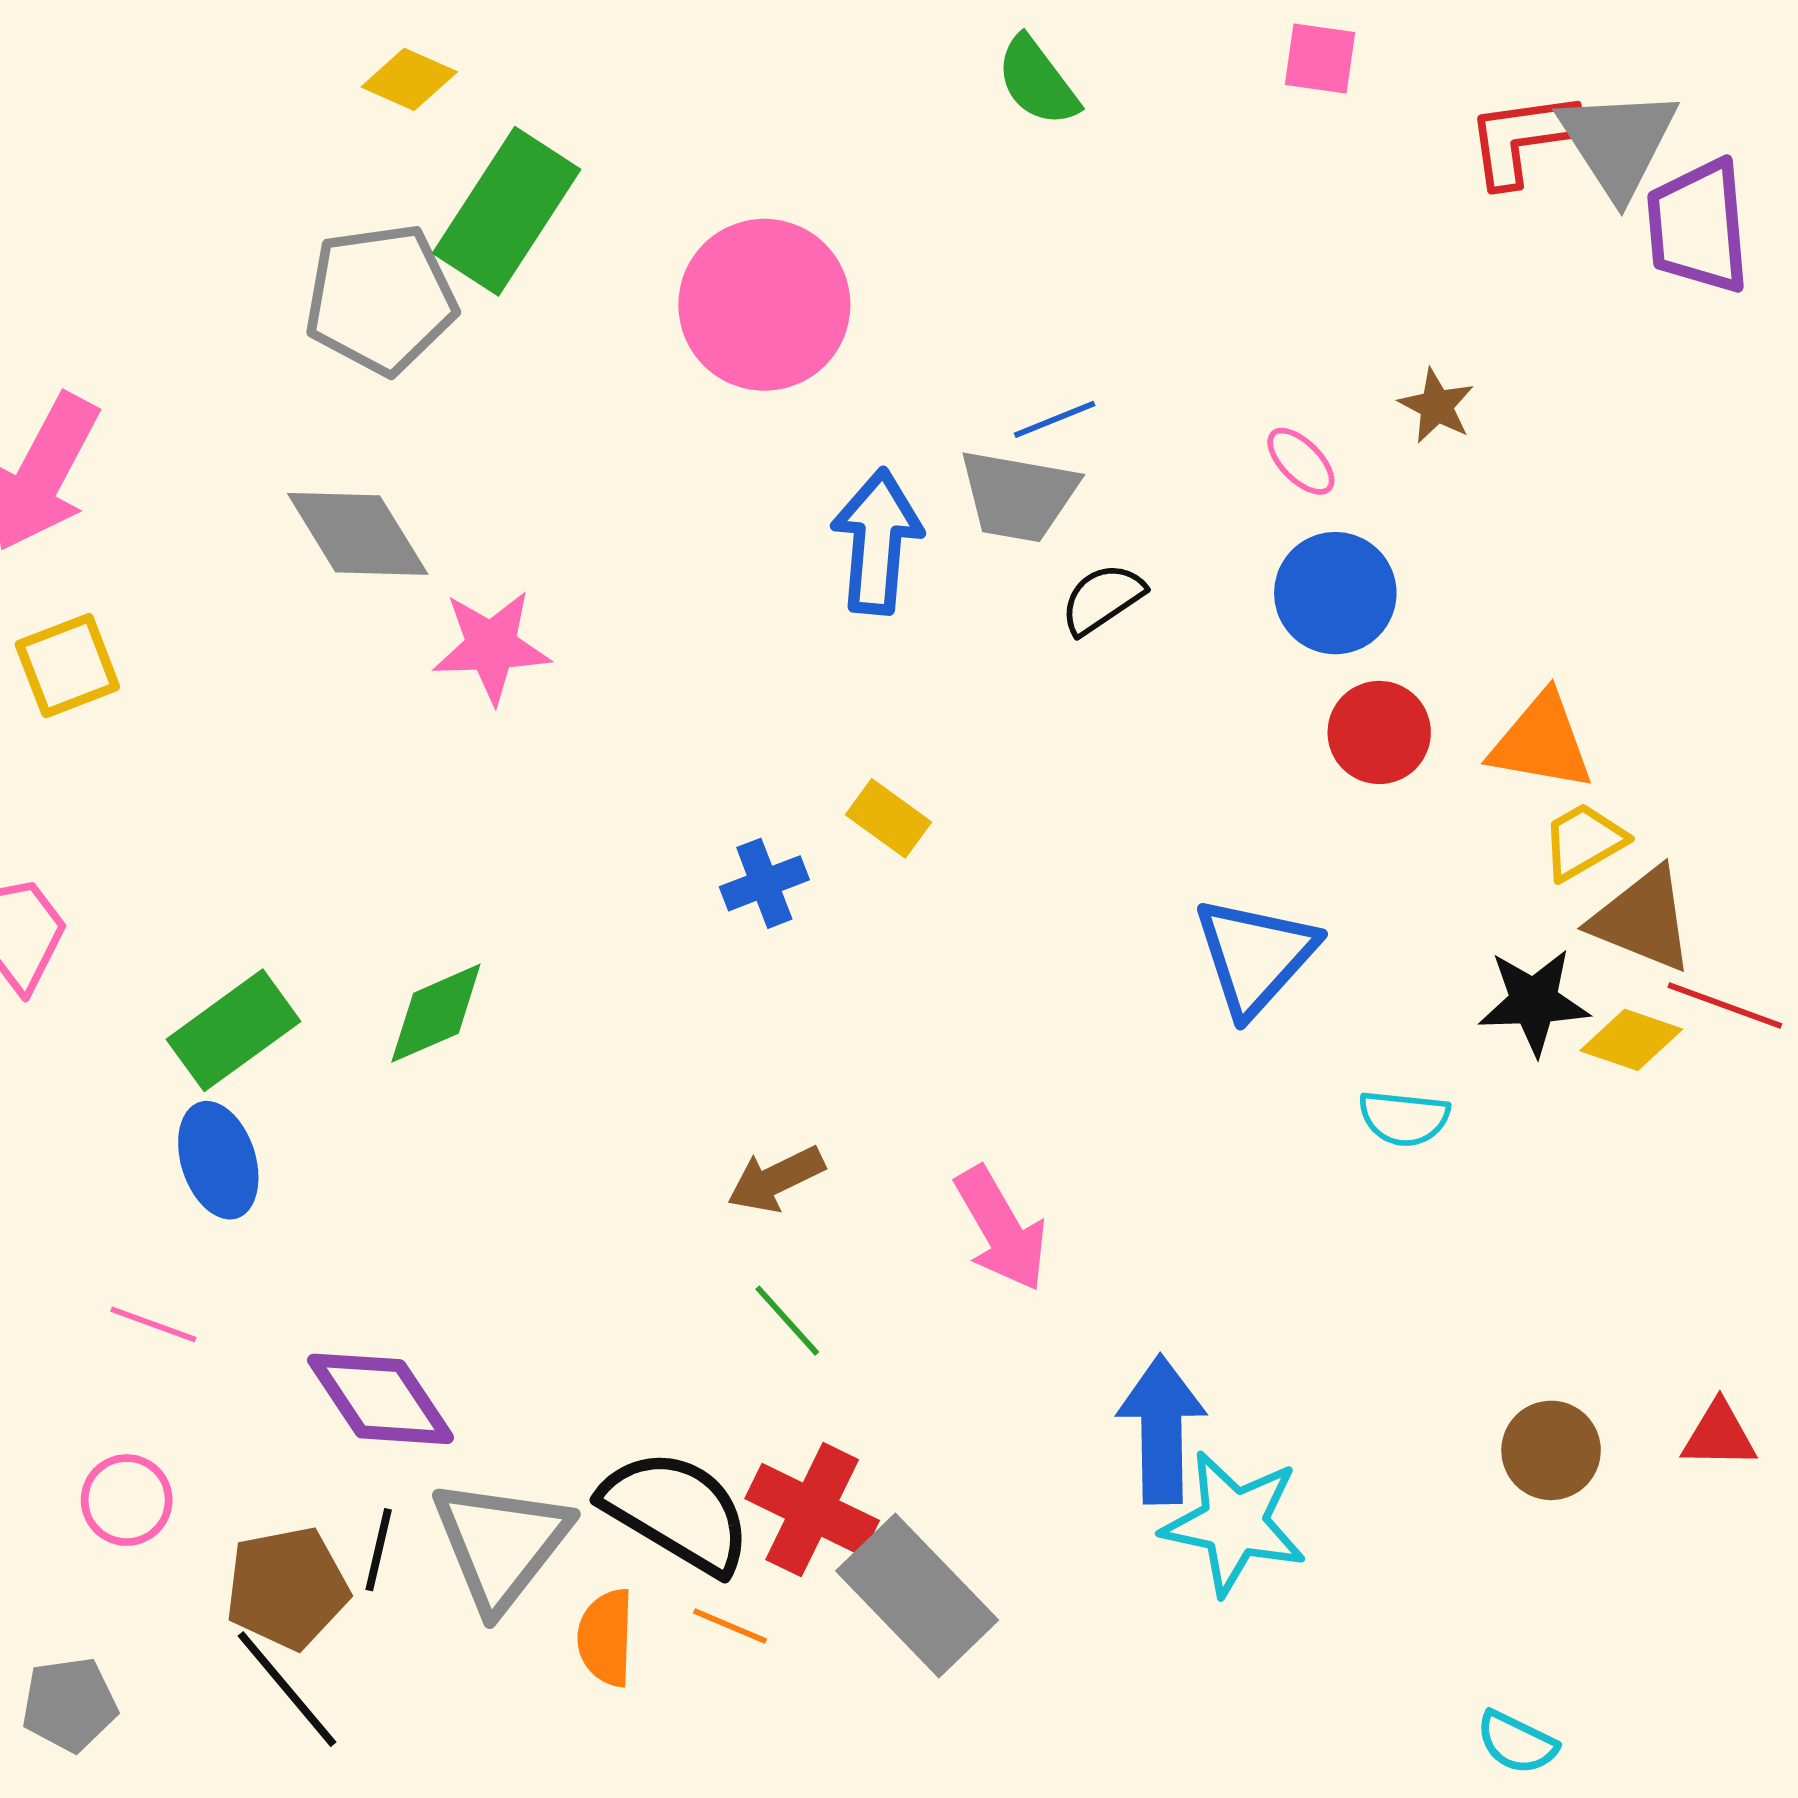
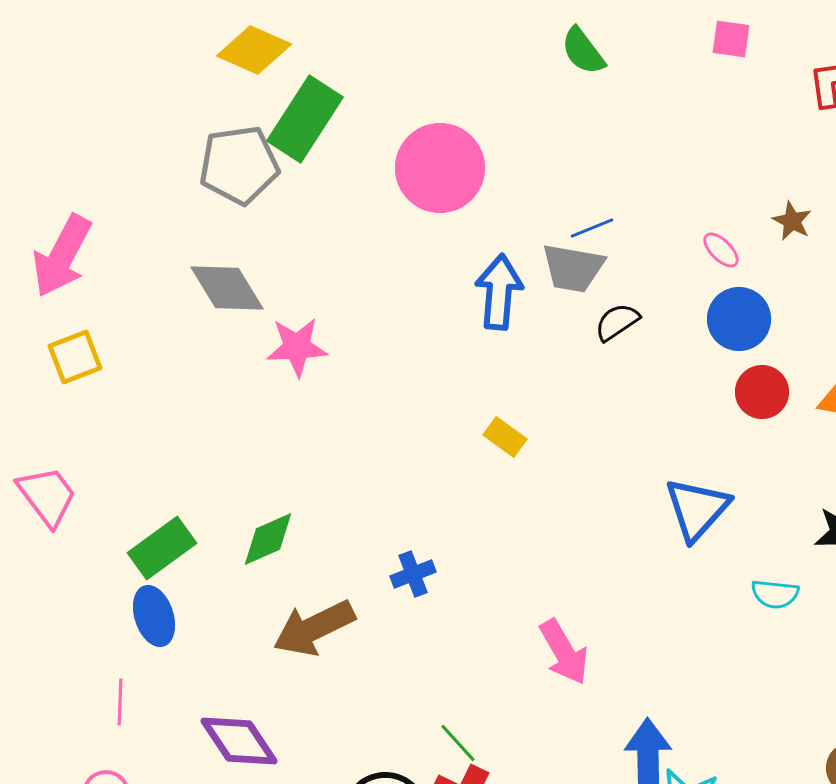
yellow diamond: (409, 79) -> (254, 50), size x1.5
blue cross: (764, 883) -> (413, 574), moved
brown arrow: (776, 1179) -> (314, 628), moved, size x1.6
green line: (787, 1321) -> (458, 743), moved
pink line: (153, 1324) -> (120, 702), turned 72

